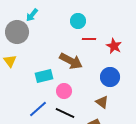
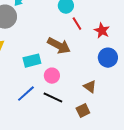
red line: (89, 39) -> (77, 24), turned 56
blue circle: (110, 77) -> (108, 58), moved

